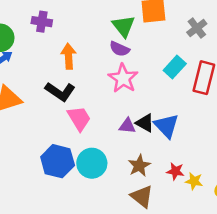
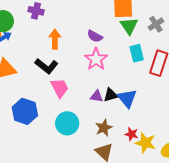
green triangle: (123, 26) -> (129, 26), moved
cyan rectangle: (175, 67) -> (137, 53), turned -60
black triangle: (145, 123) -> (111, 95), turned -49
blue hexagon: (58, 161) -> (25, 111), moved
yellow star: (194, 181) -> (145, 143), size x1.5

